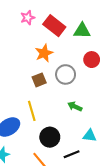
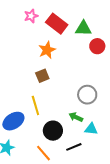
red circle: (92, 60) -> (97, 46), moved
gray circle: (66, 74) -> (87, 95), moved
green arrow: (75, 106) -> (76, 117), moved

